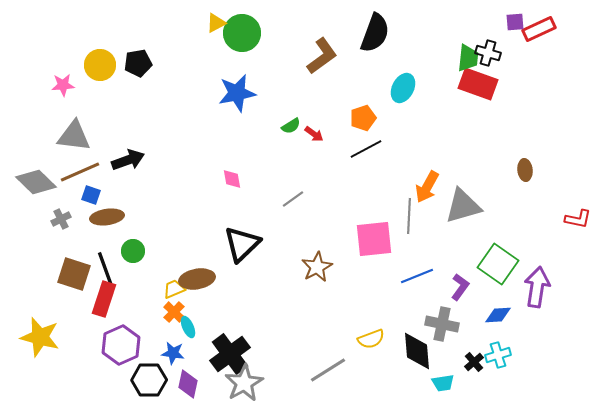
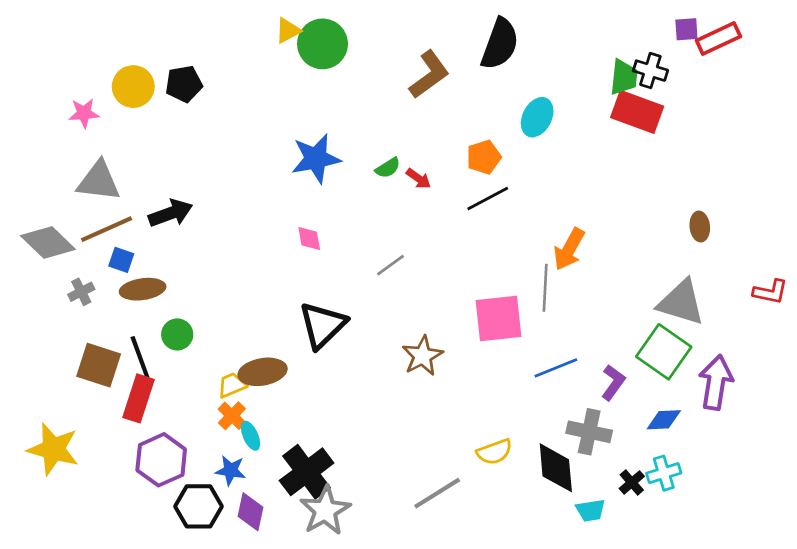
blue star: (237, 93) -> (316, 159), moved
gray triangle: (463, 206) -> (681, 302), moved, turned 33

